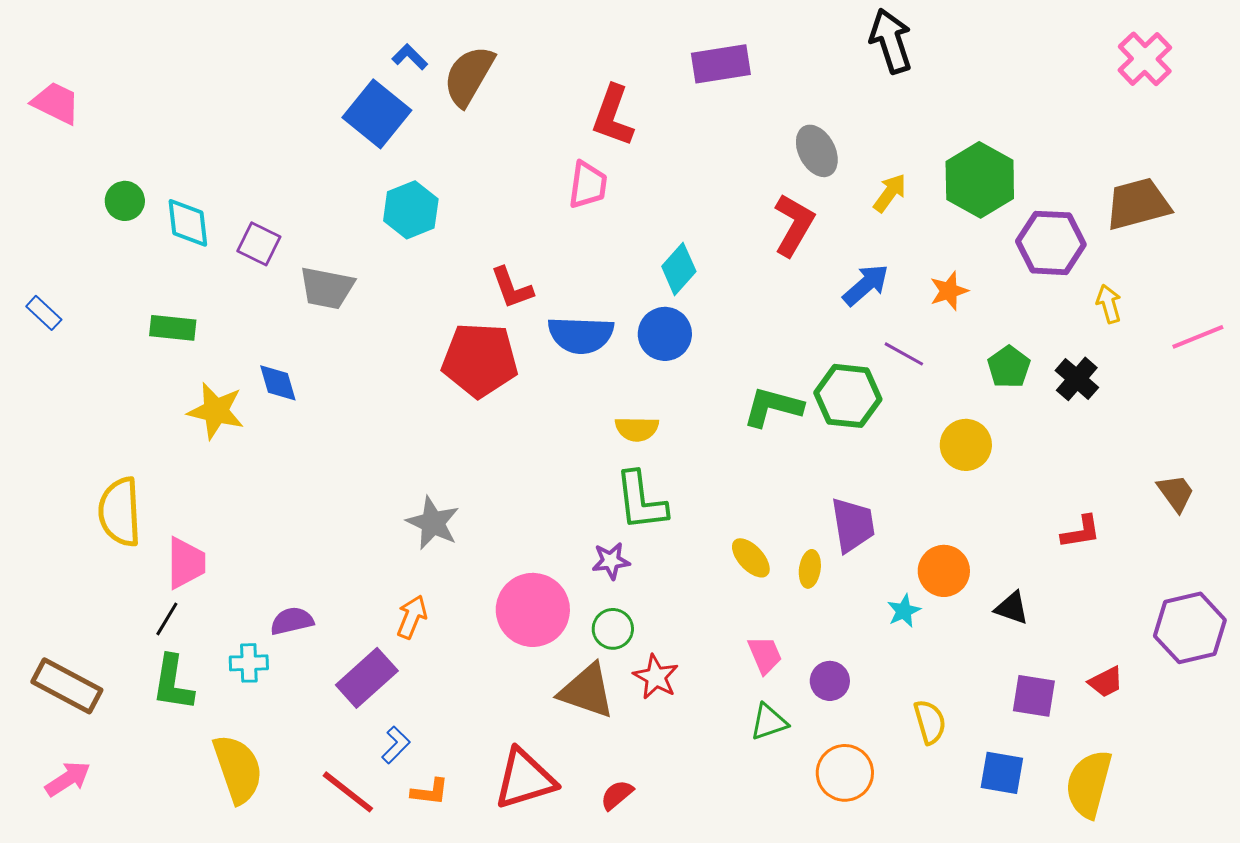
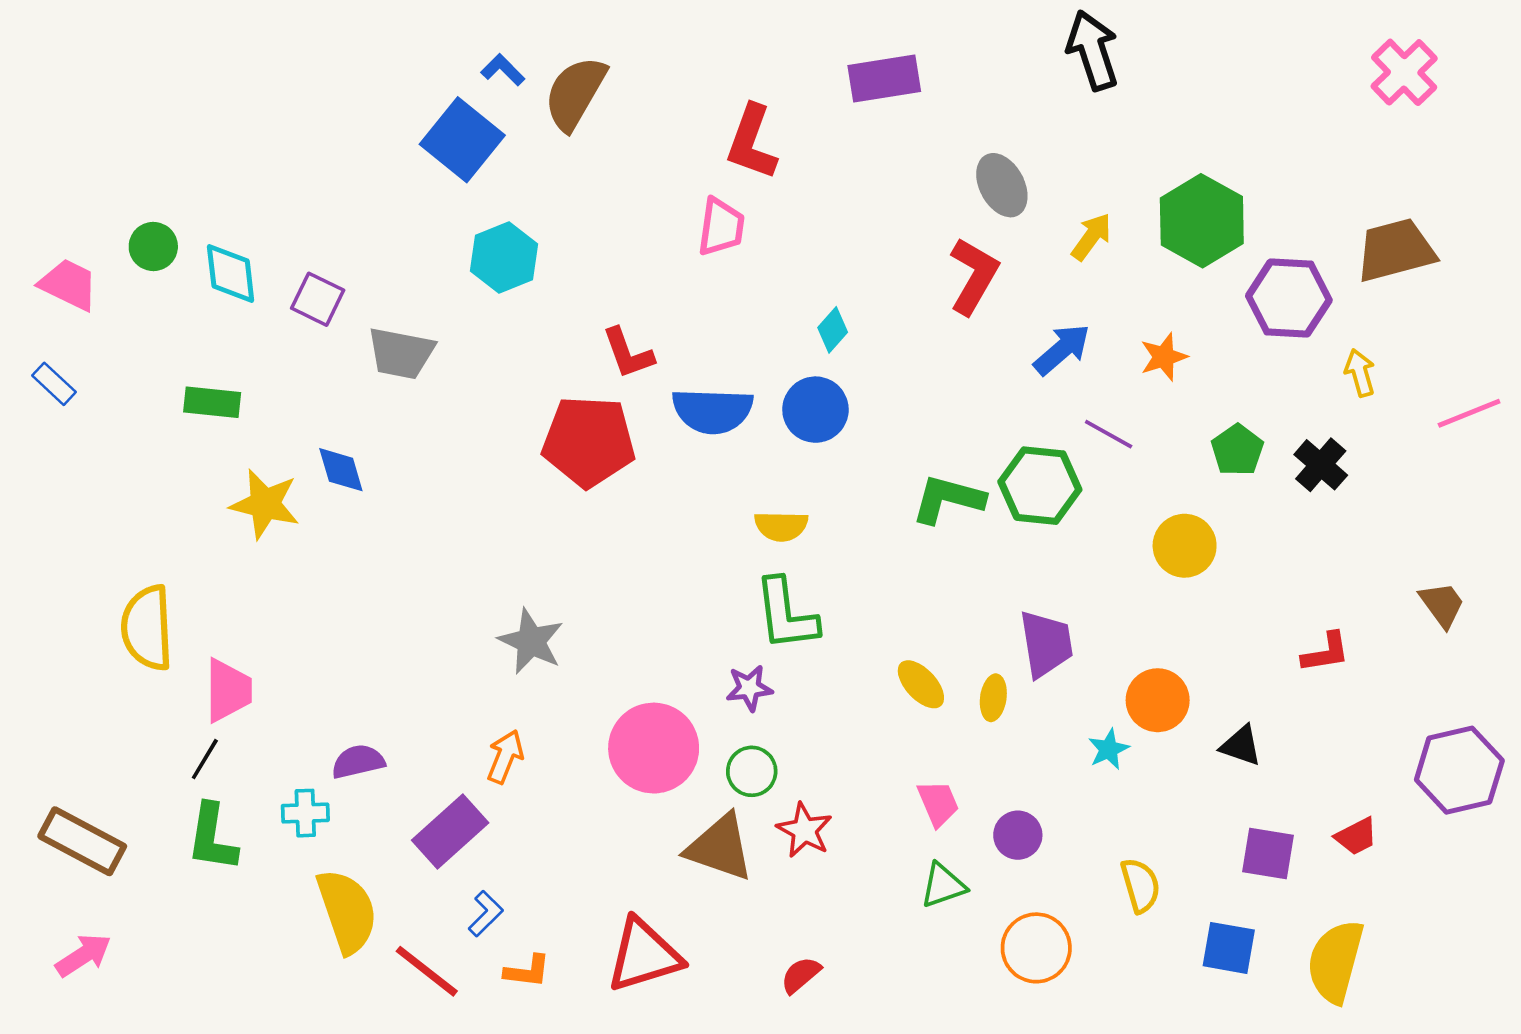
pink trapezoid: (56, 103) -> (69, 285), moved
cyan diamond: (679, 269) -> (833, 330), size x0.7
yellow semicircle: (238, 769) -> (347, 911), moved
red semicircle: (617, 795) -> (801, 975), moved

